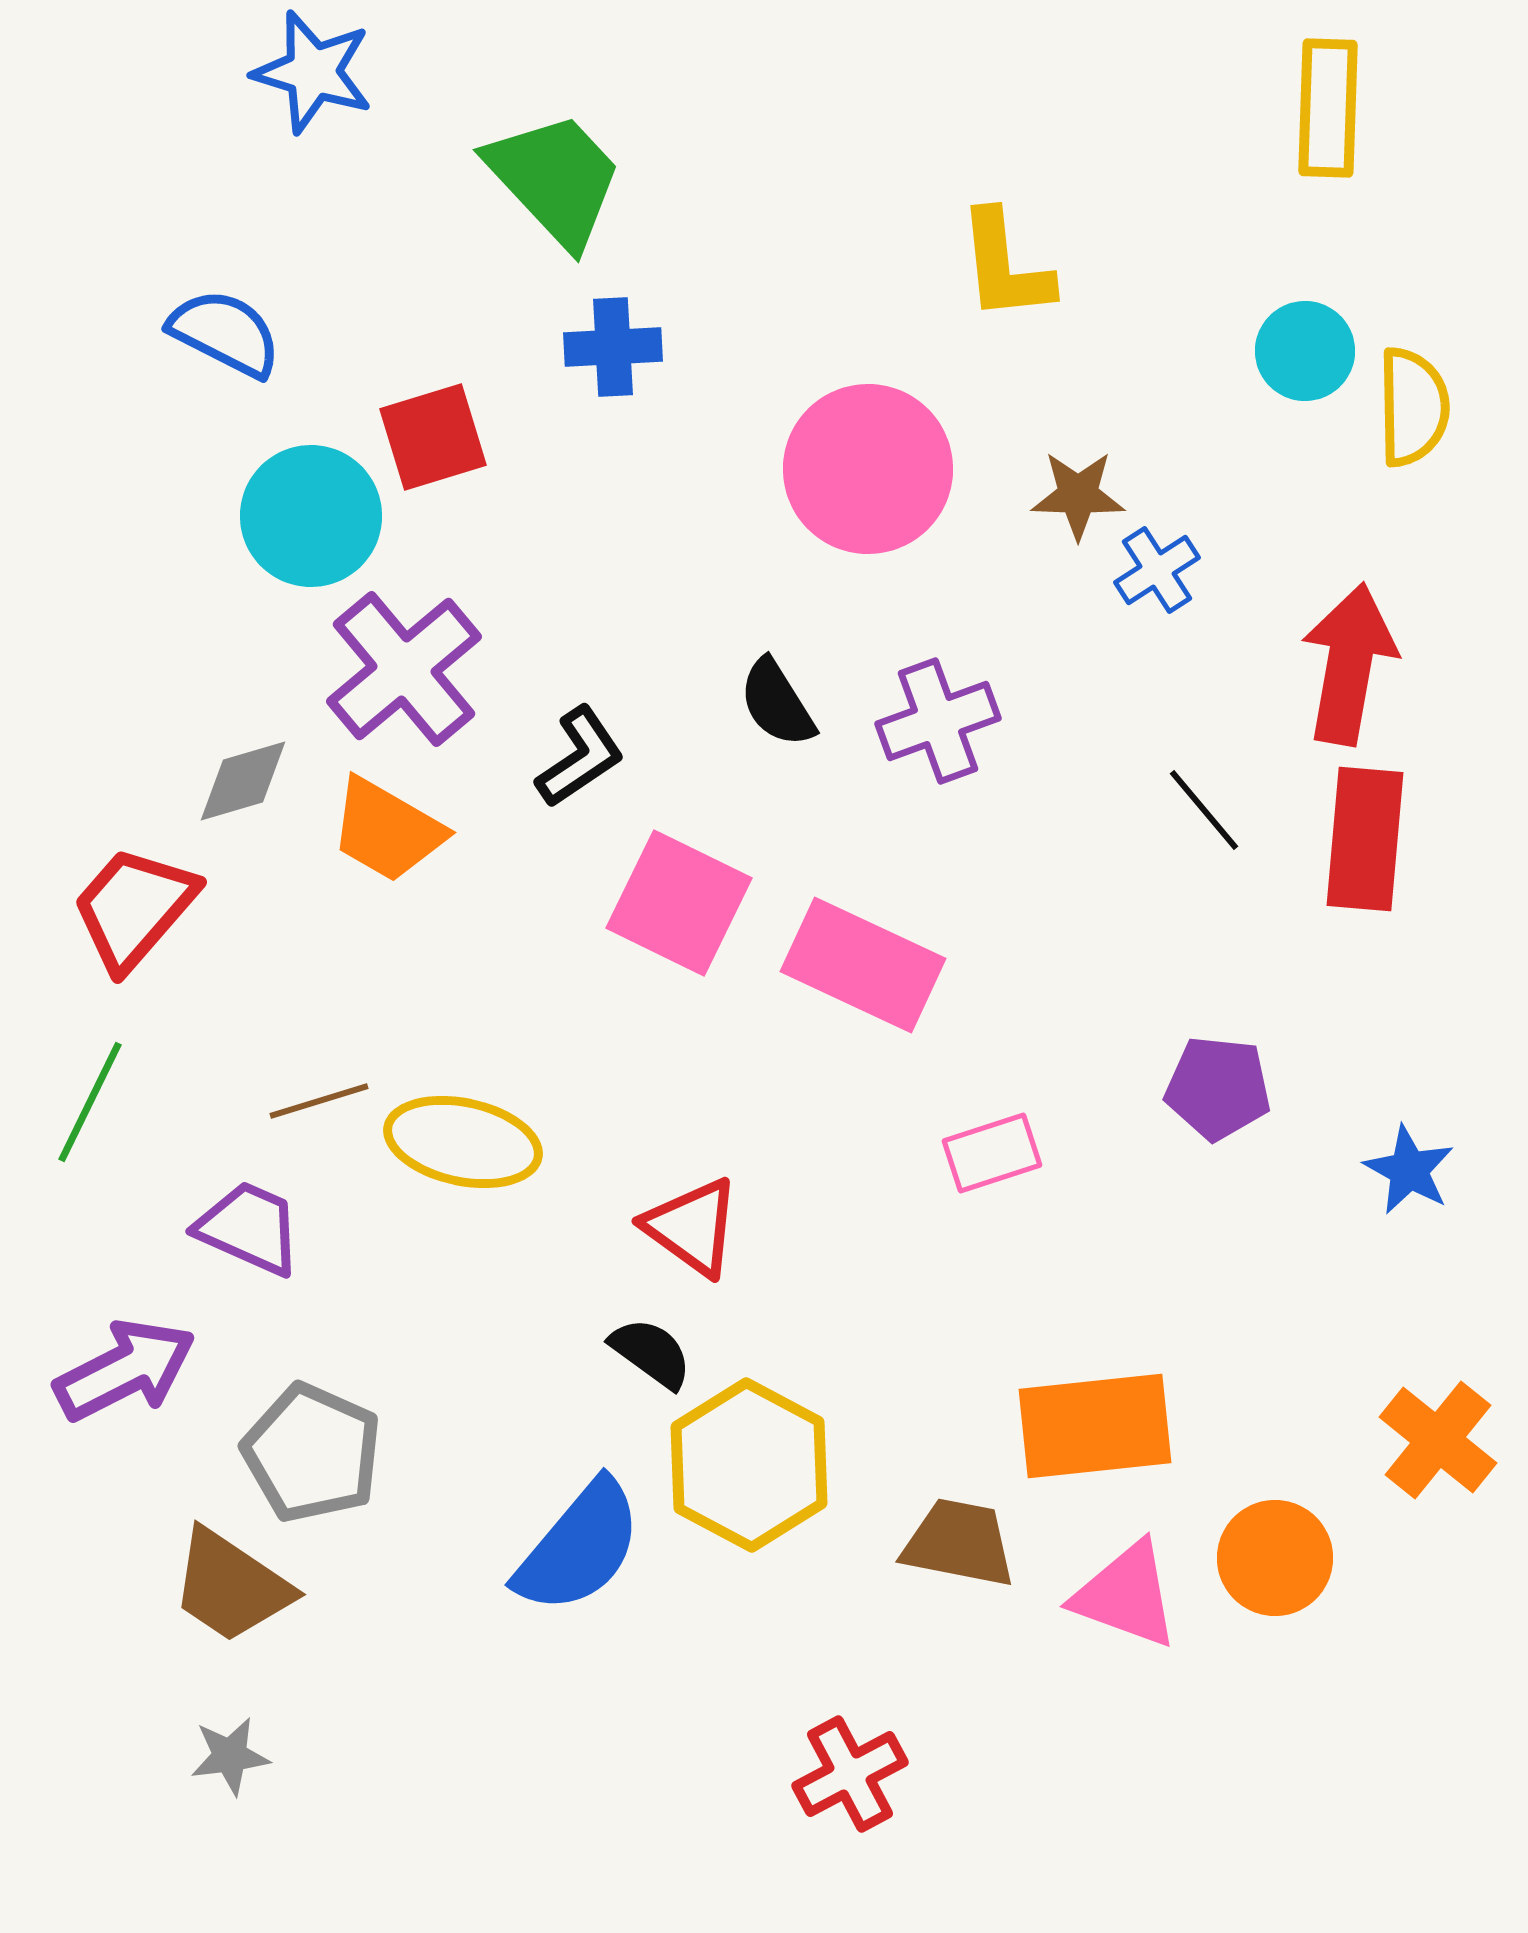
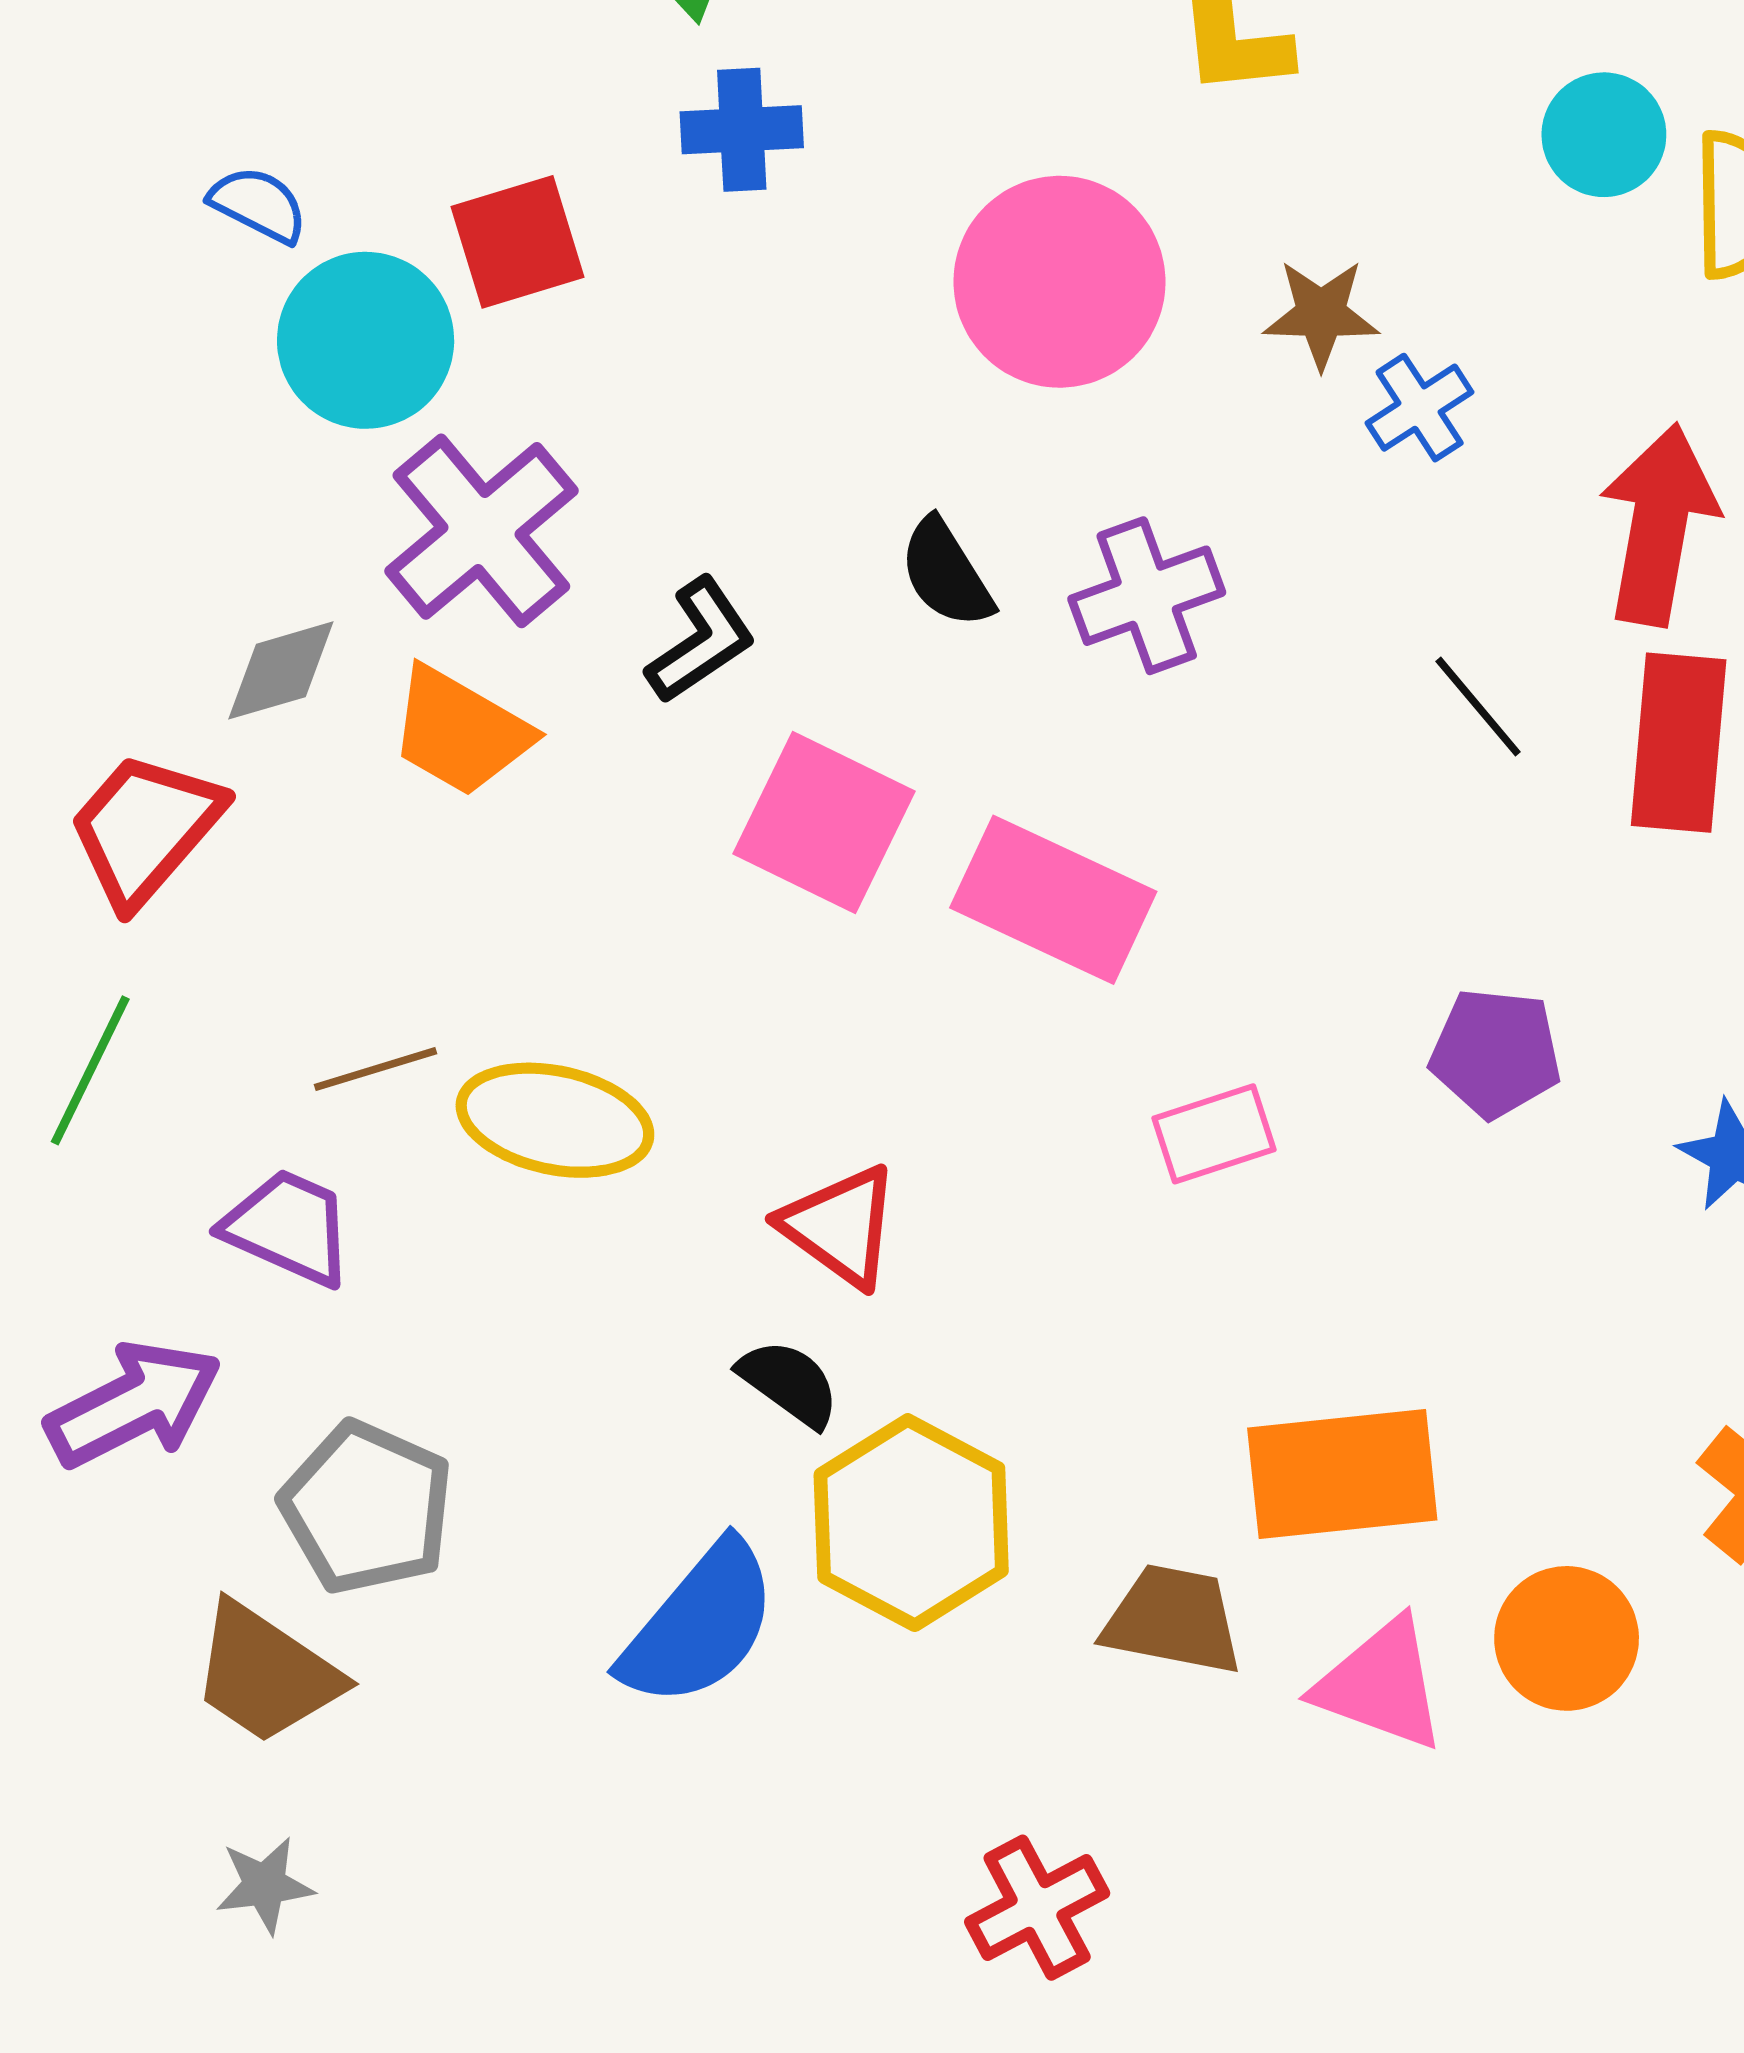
blue semicircle: (225, 333) -> (258, 205), moved, size x0.7

